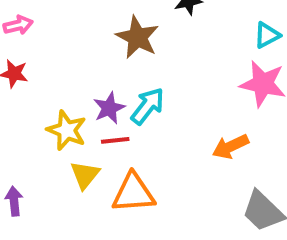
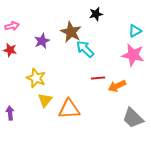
cyan arrow: (148, 106) -> (85, 49), moved, turned -84
purple star: (109, 108) -> (42, 41), moved
red line: (115, 140) -> (98, 78), moved

